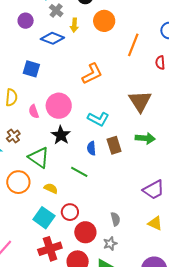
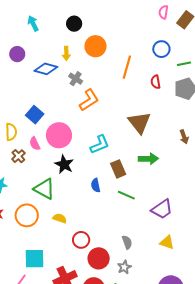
gray cross: (56, 11) -> (76, 79), moved
blue square: (31, 69) -> (35, 115), moved, turned 30
cyan L-shape: (98, 119) -> (100, 144), turned -45
brown cross: (13, 136) -> (18, 156), moved
blue semicircle: (91, 148) -> (96, 185), moved
green line: (79, 172) -> (126, 195), moved
cyan square: (44, 218) -> (35, 259), moved, turned -30

